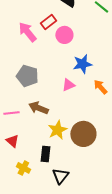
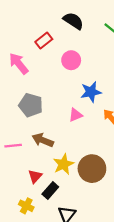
red rectangle: (48, 22) -> (44, 41), moved
pink arrow: (27, 32) -> (19, 63), moved
red triangle: (12, 141) -> (35, 176), moved, turned 32
black rectangle: (45, 154) -> (50, 190), turned 35

